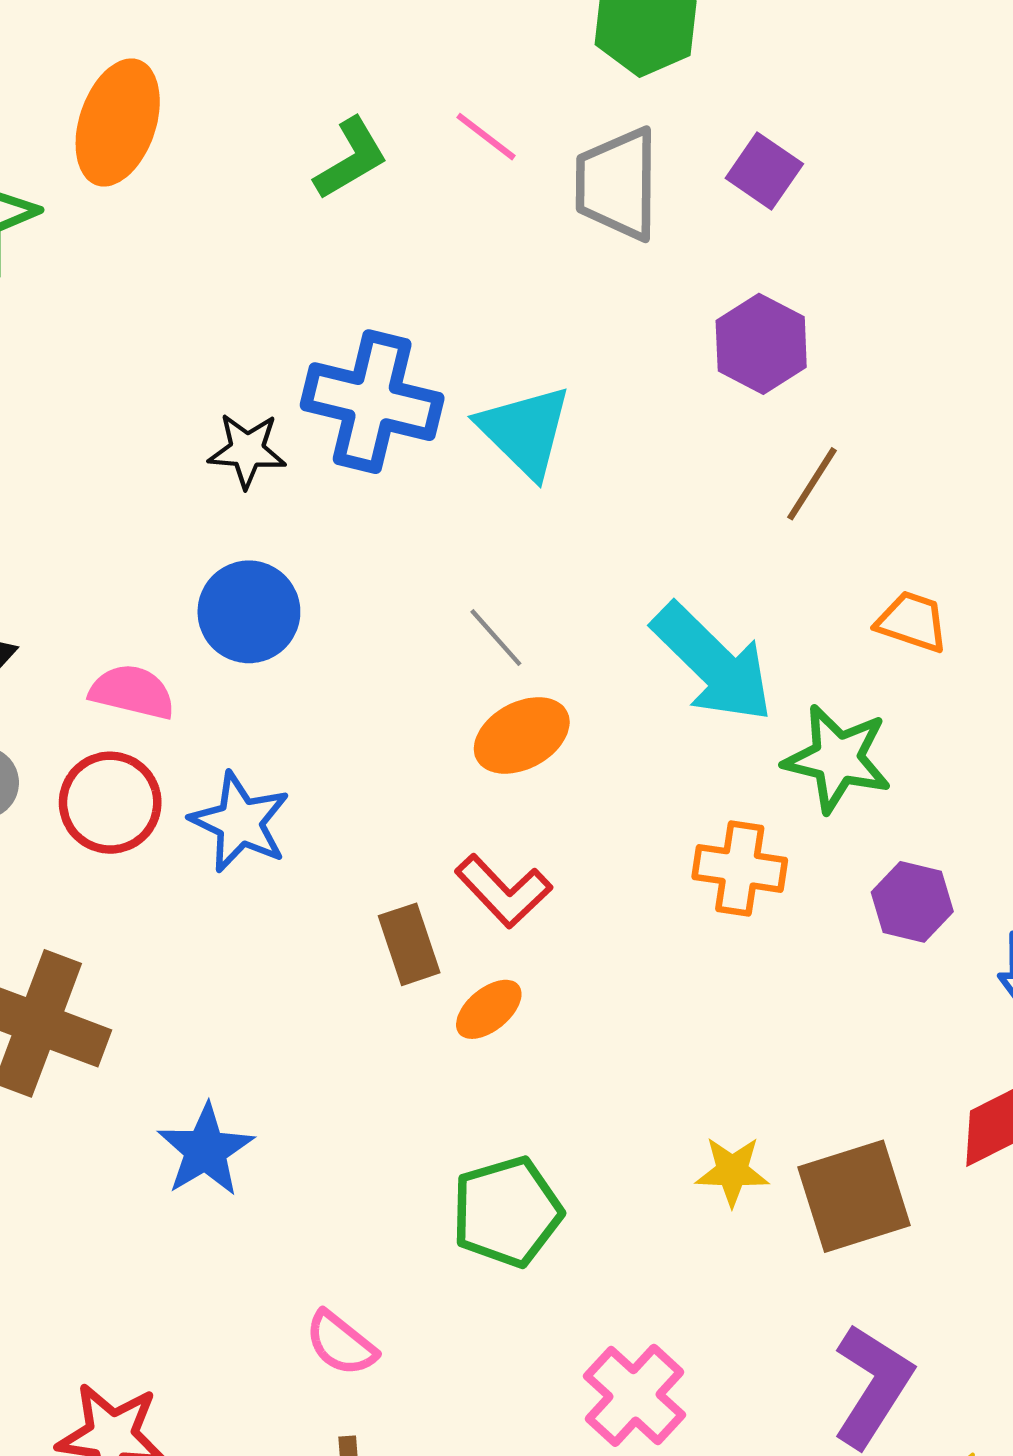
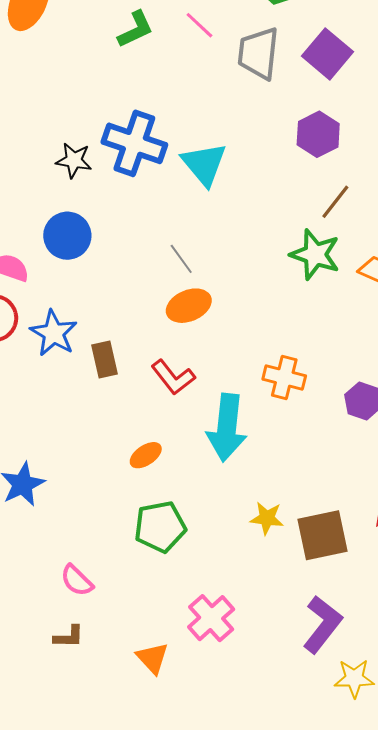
purple square: (764, 171) -> (327, 54), size x1.4
cyan arrow: (713, 663) -> (227, 427), moved, turned 46
green star: (837, 759) -> (315, 254), moved
brown rectangle: (409, 944) -> (105, 359), moved
orange ellipse: (489, 1009) -> (146, 455), moved

